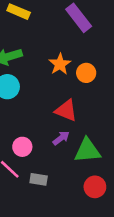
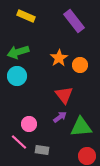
red triangle: (66, 110) -> (64, 95), turned 30

